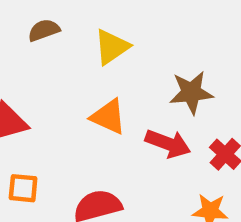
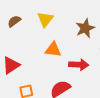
red arrow: (168, 144) -> (79, 65), moved

